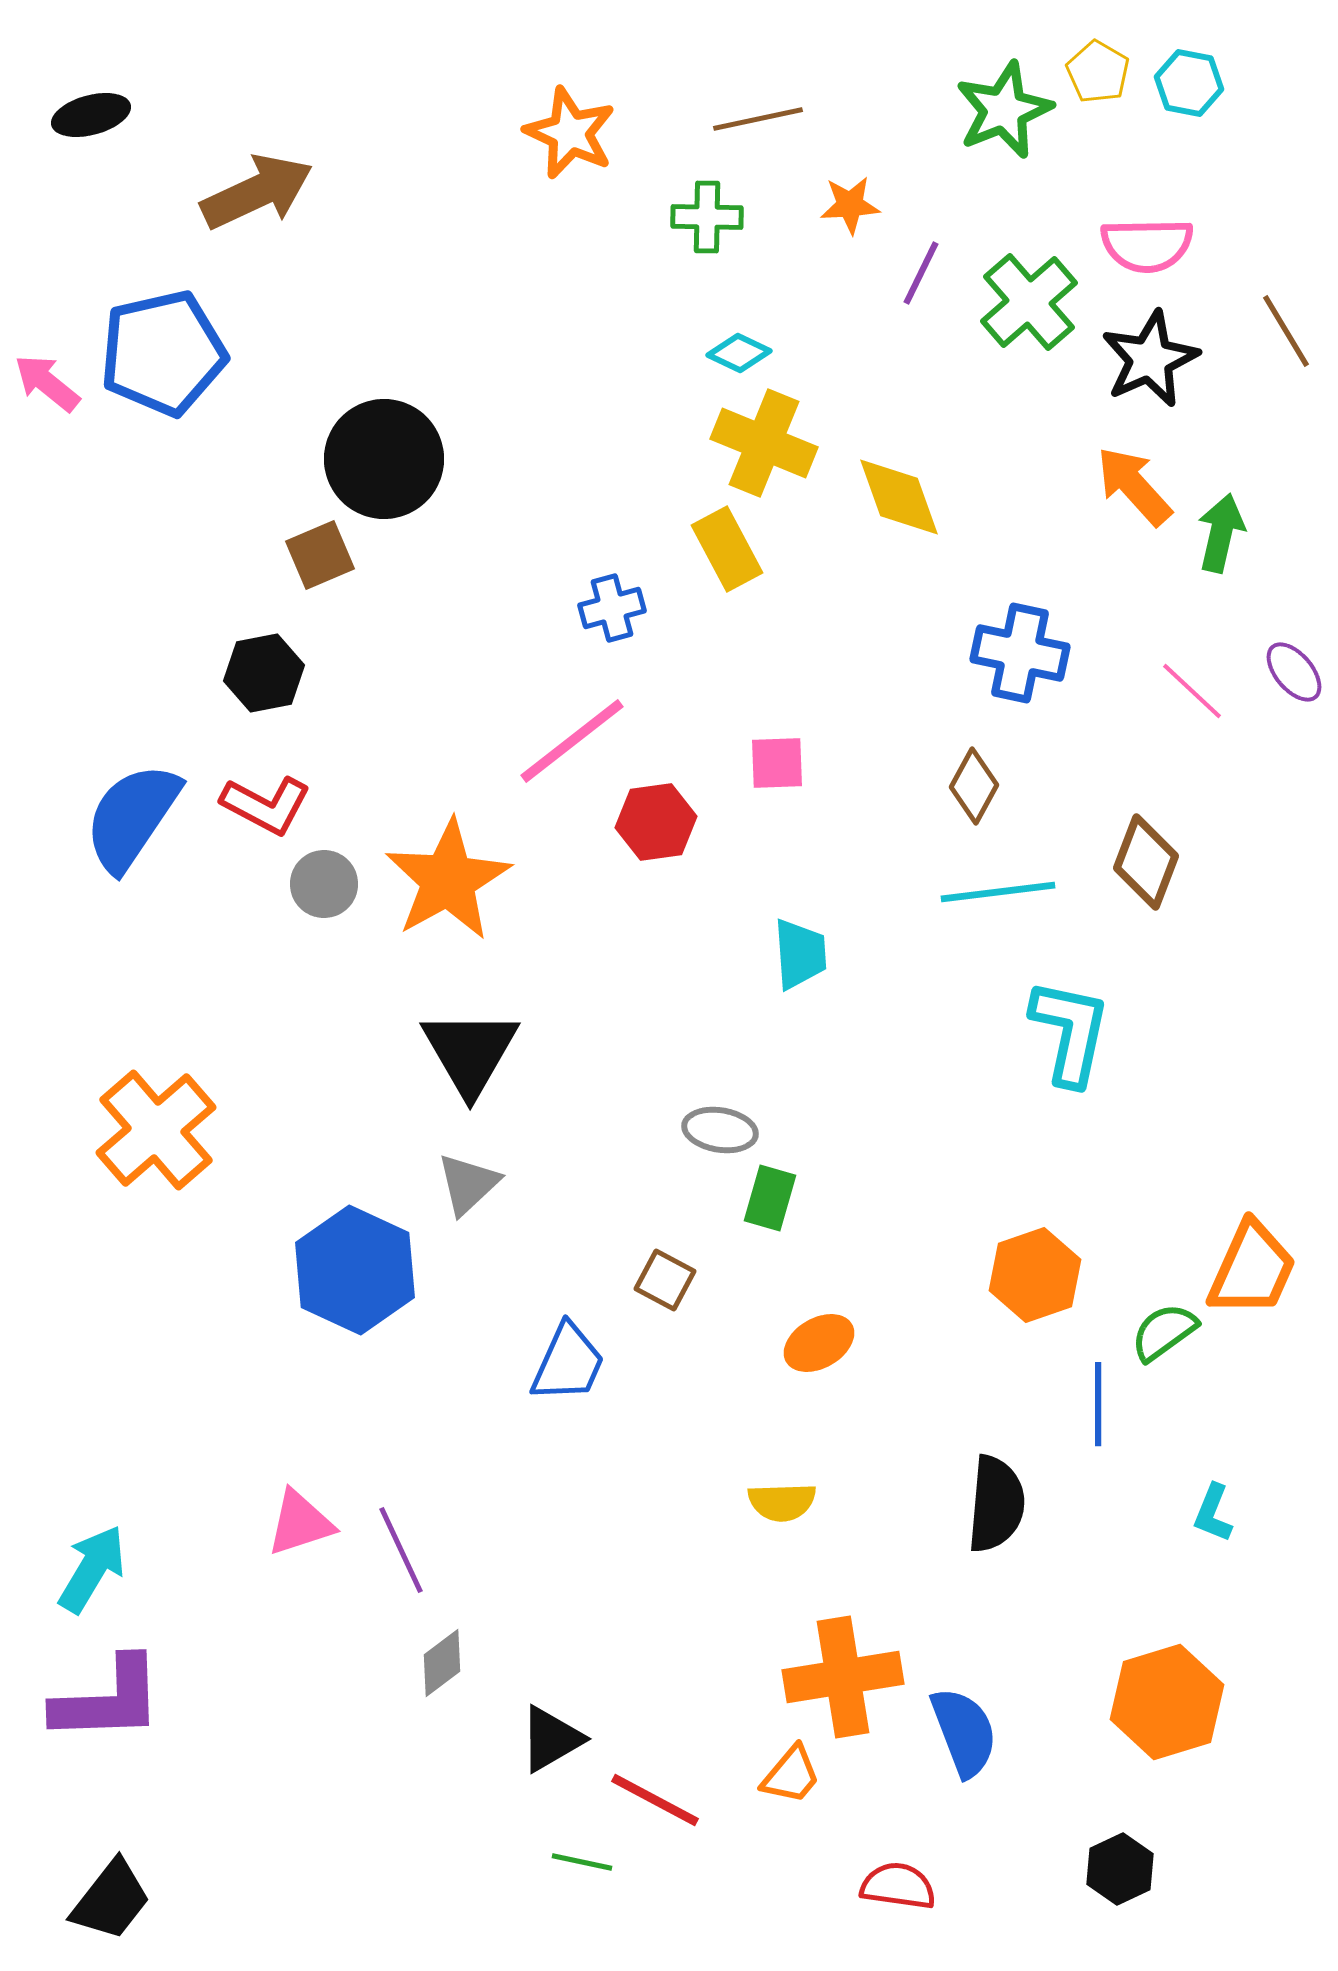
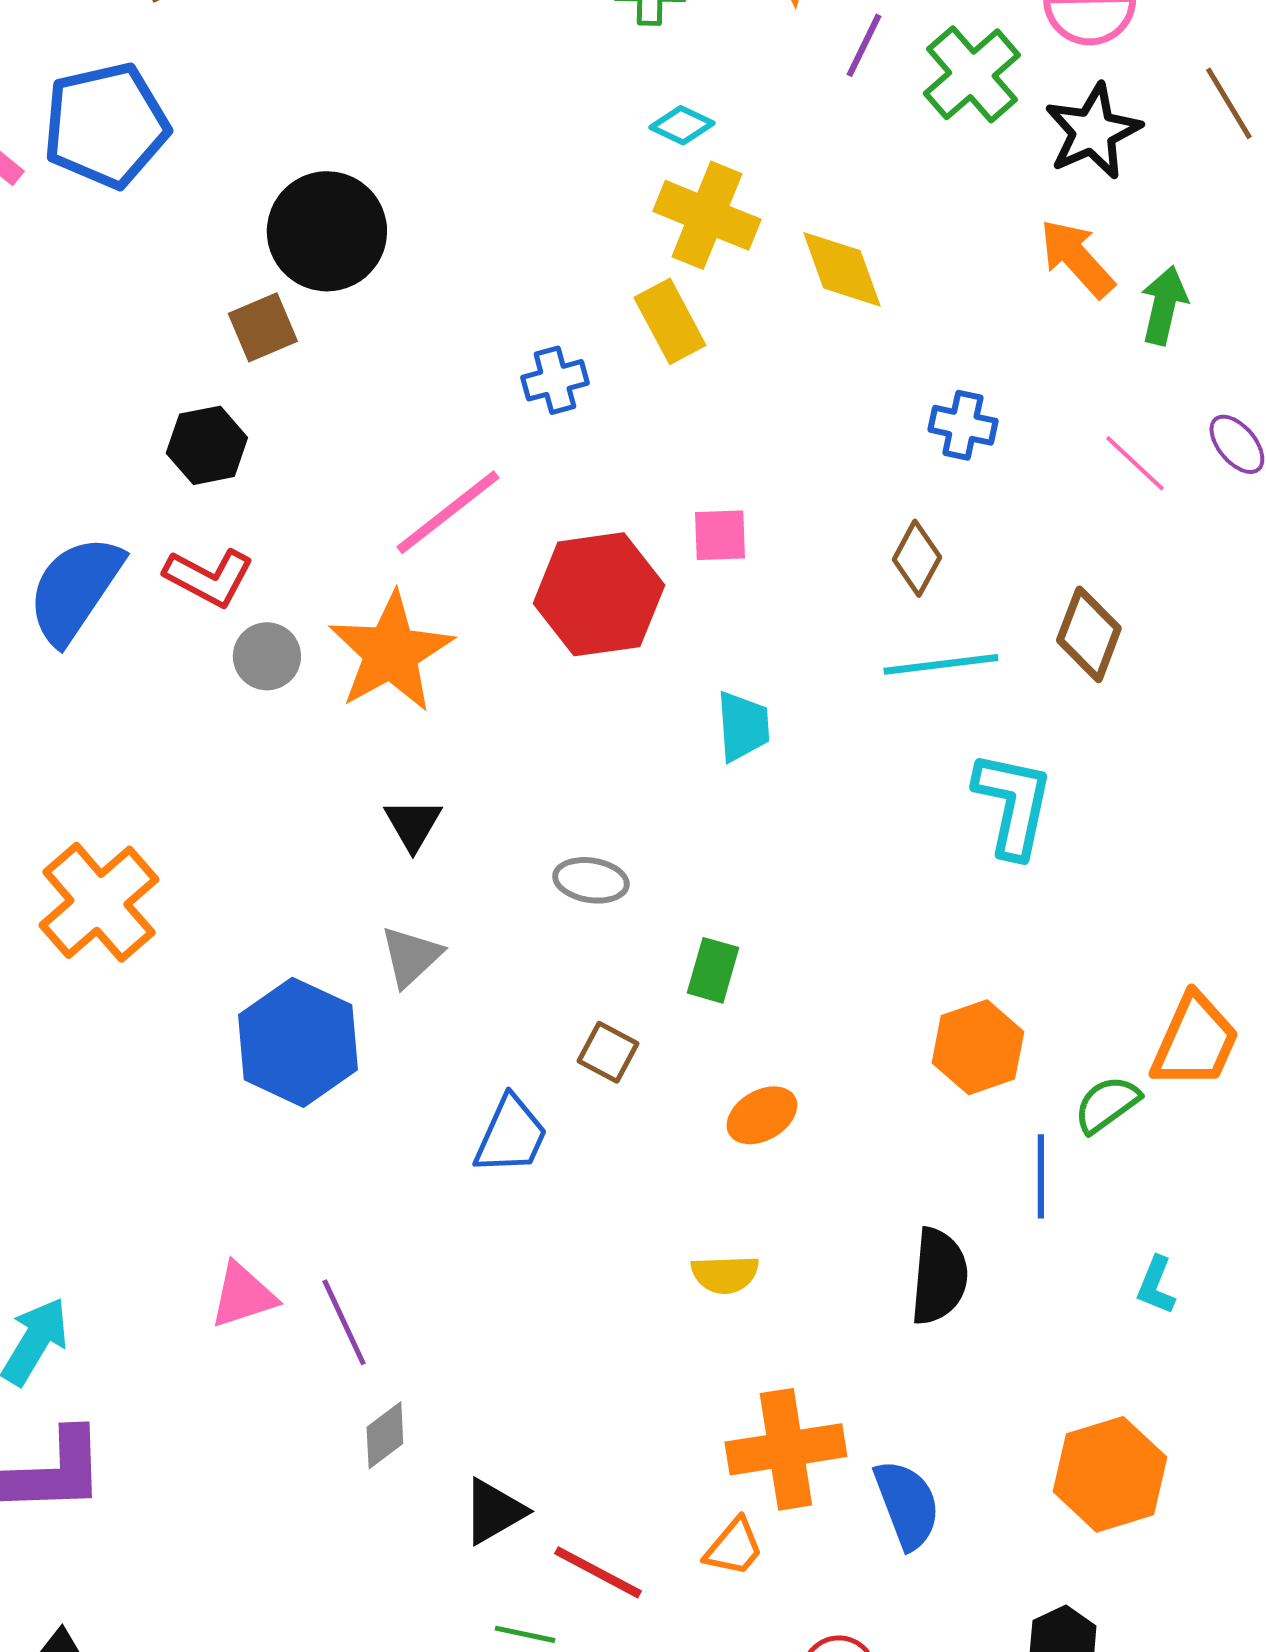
blue cross: (1020, 653) -> (963, 425), size x0.7
pink line: (572, 741) -> (448, 512), moved
red hexagon: (656, 822) -> (599, 594), size x1.6
black triangle: (470, 1052) -> (413, 824), size x0.6
gray ellipse: (720, 1130) -> (591, 880), moved

